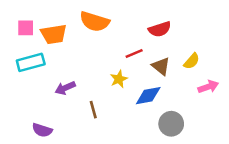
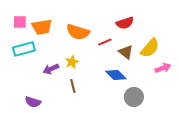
orange semicircle: (95, 22) -> (78, 32), moved
yellow semicircle: (192, 61) -> (150, 48), size x1.5
yellow star: (119, 79) -> (72, 62), moved
blue diamond: (148, 96) -> (116, 75), turned 55

